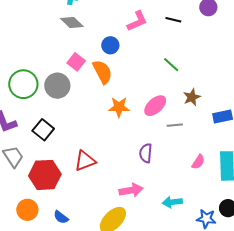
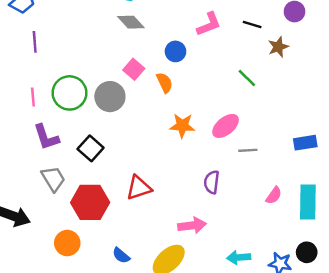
orange semicircle: (102, 72) -> (165, 83), size x0.7
brown star: (192, 97) -> (278, 47), moved
cyan arrow: (172, 202) -> (239, 257), moved
blue semicircle: (61, 217) -> (121, 255), moved

